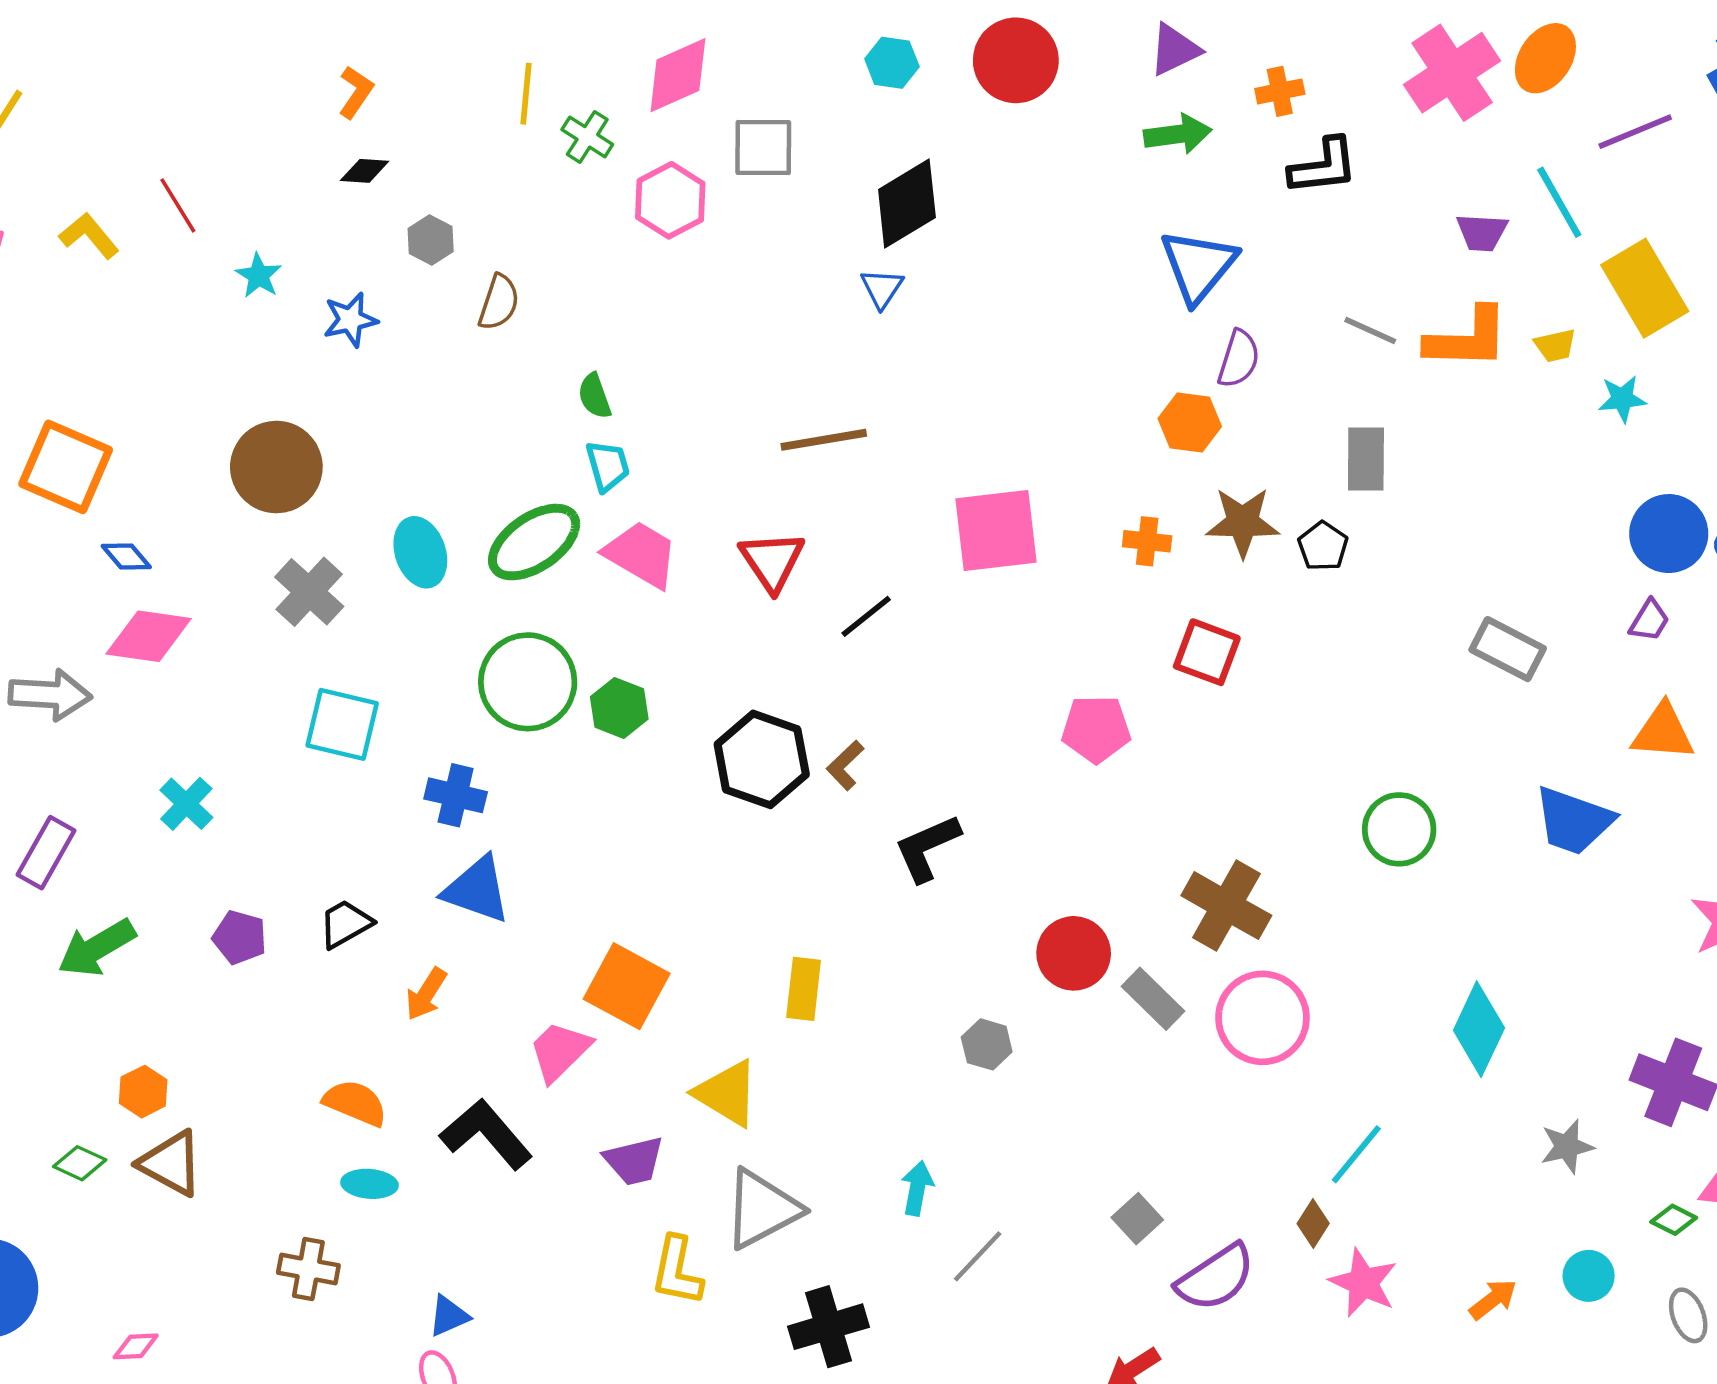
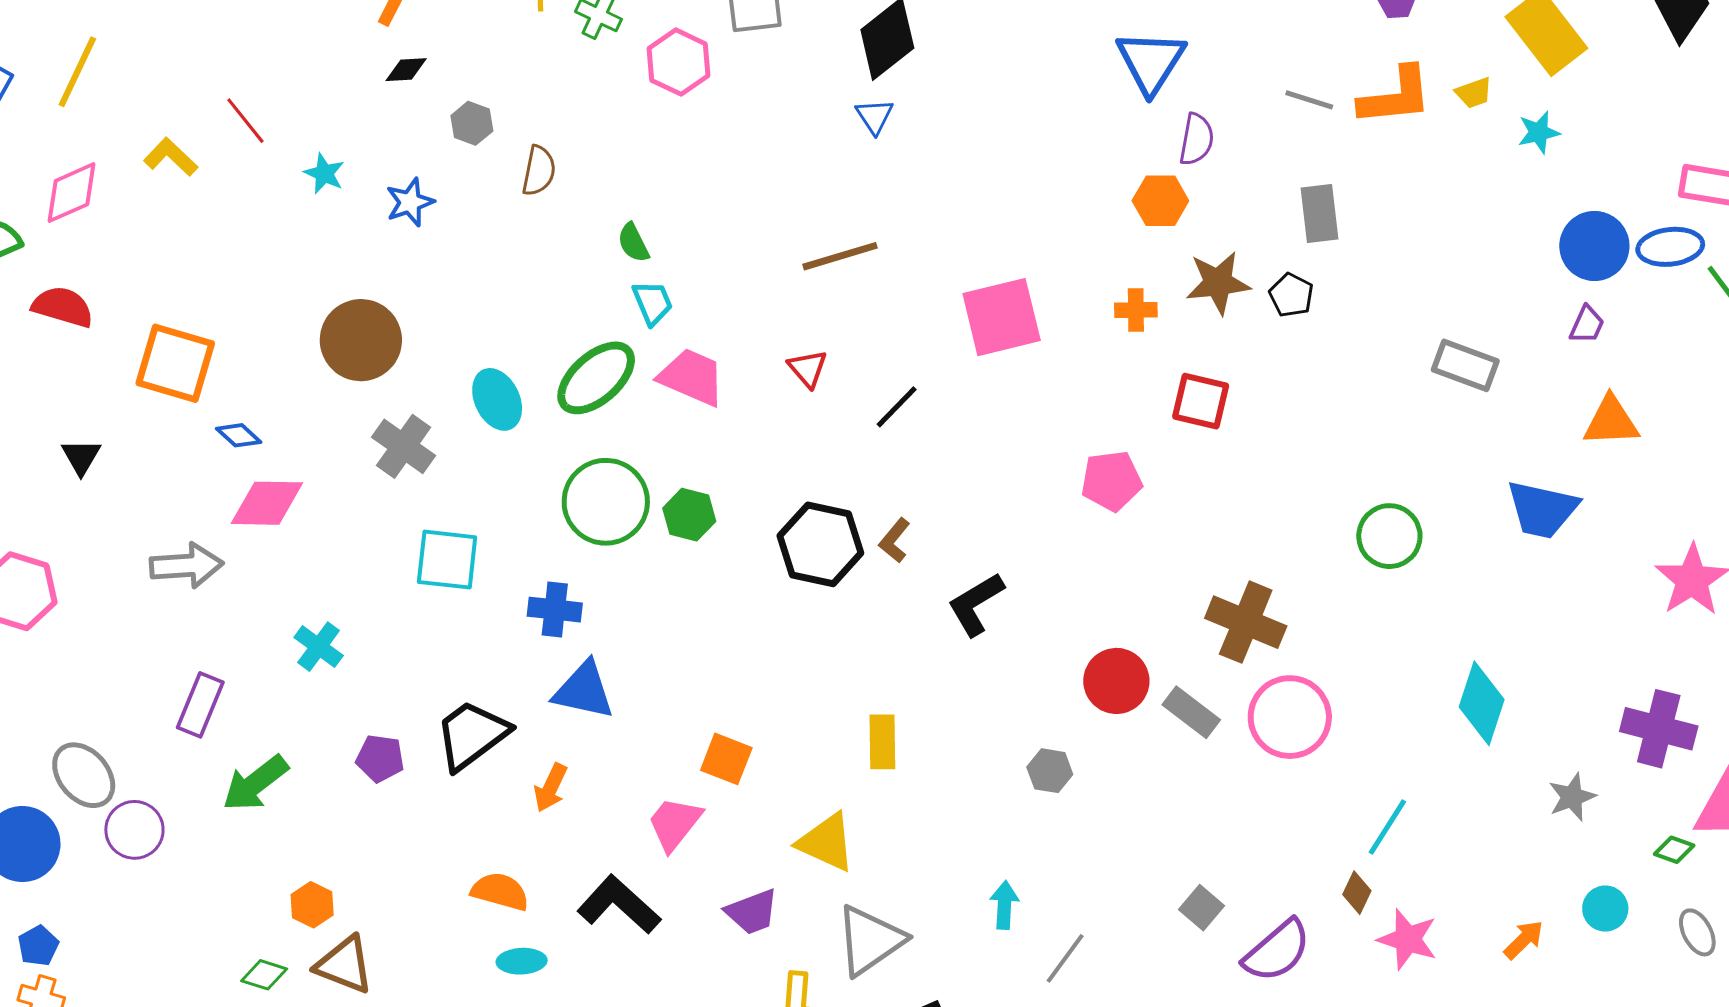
red triangle: (772, 561) -> (808, 368), size x0.7
black trapezoid: (345, 924) -> (472, 735), size x1.6
orange square: (627, 986) -> (726, 759), size x0.7

